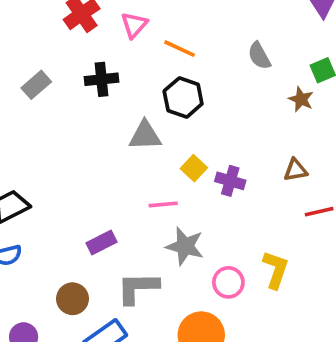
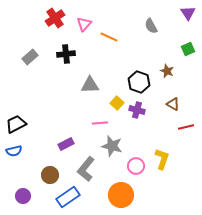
gray semicircle: (259, 56) -> (151, 26), moved
black hexagon: (183, 97) -> (139, 82), moved
brown star: (301, 99) -> (167, 71), moved
brown triangle: (296, 170) -> (173, 104), turned 40
gray L-shape: (138, 288) -> (86, 169), turned -50

